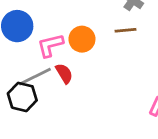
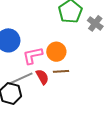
brown line: (125, 30) -> (61, 71), moved

